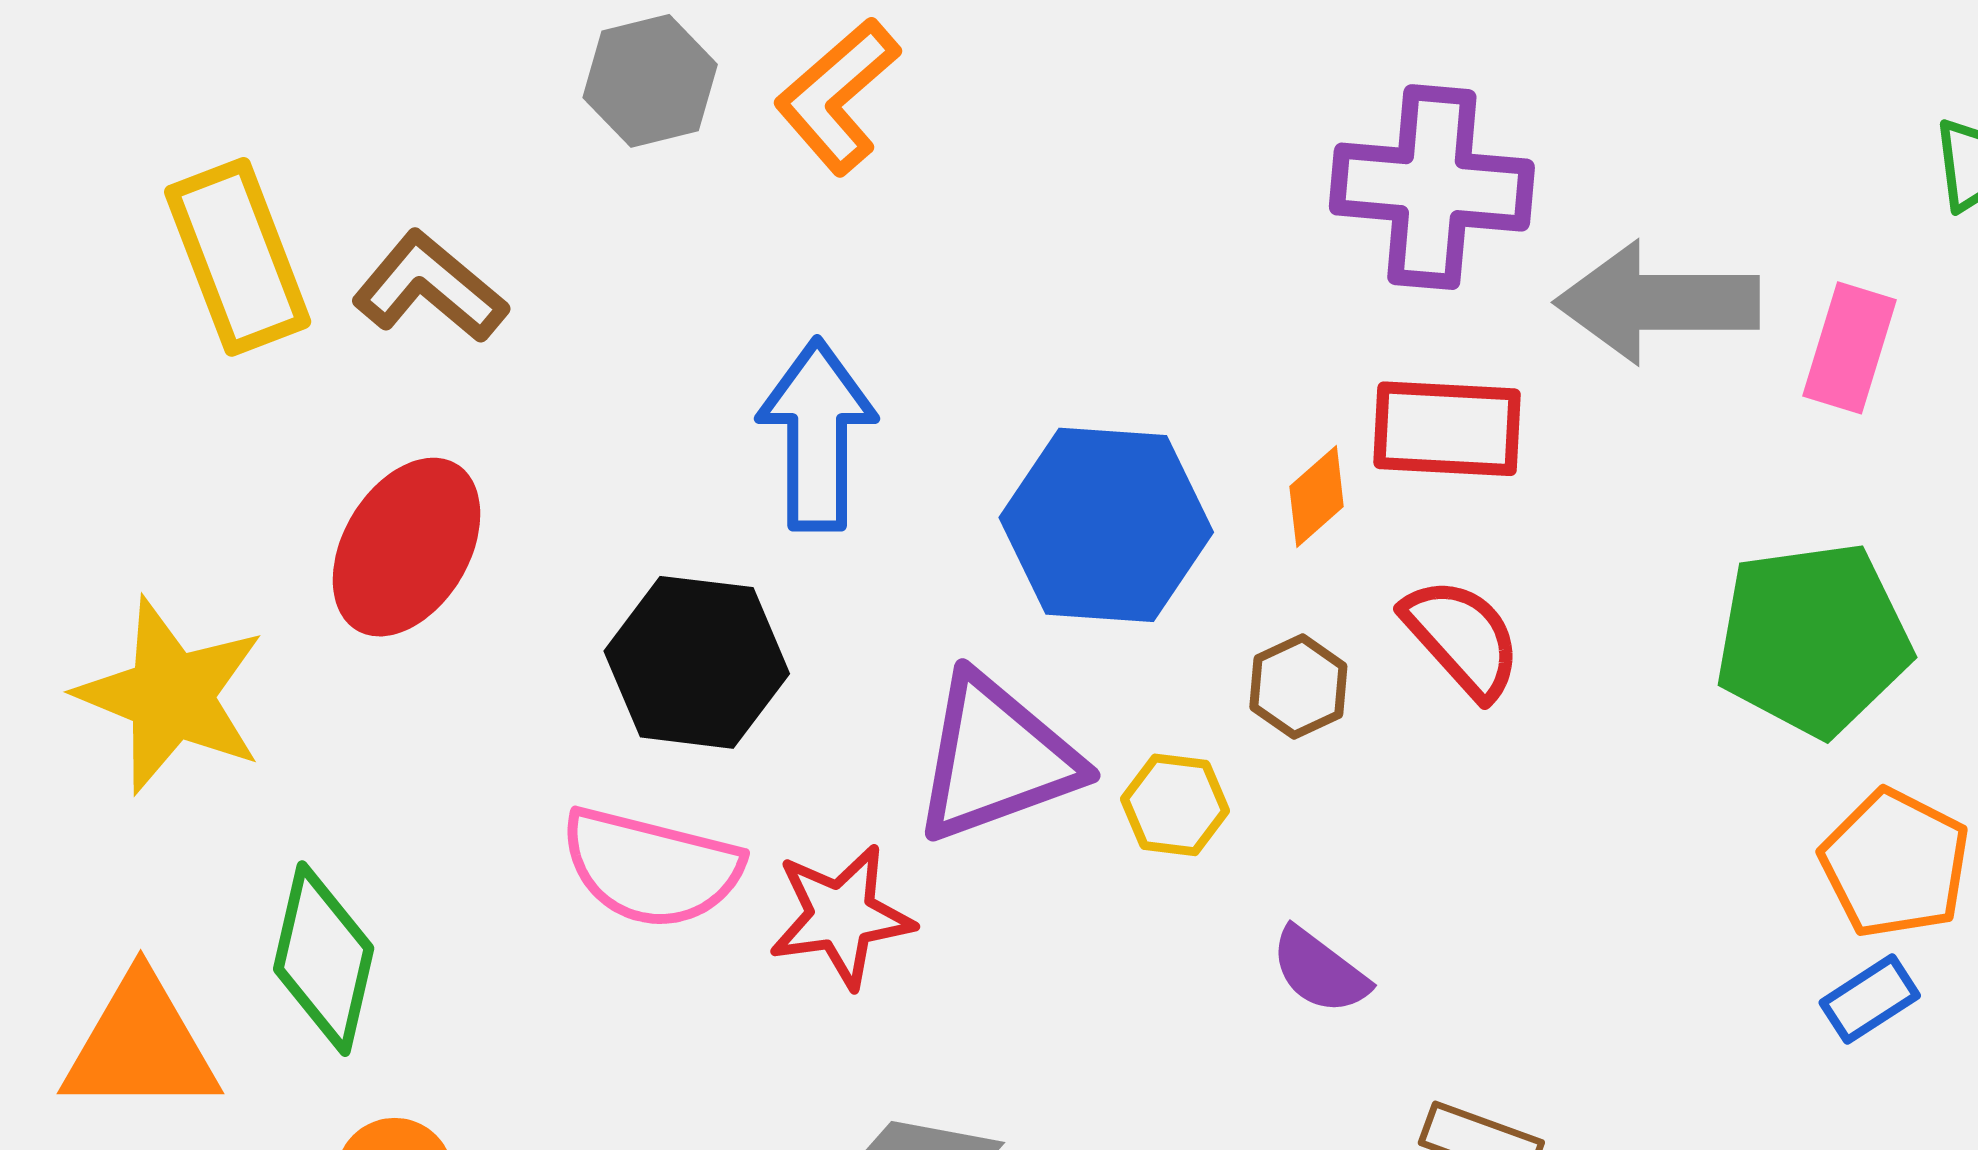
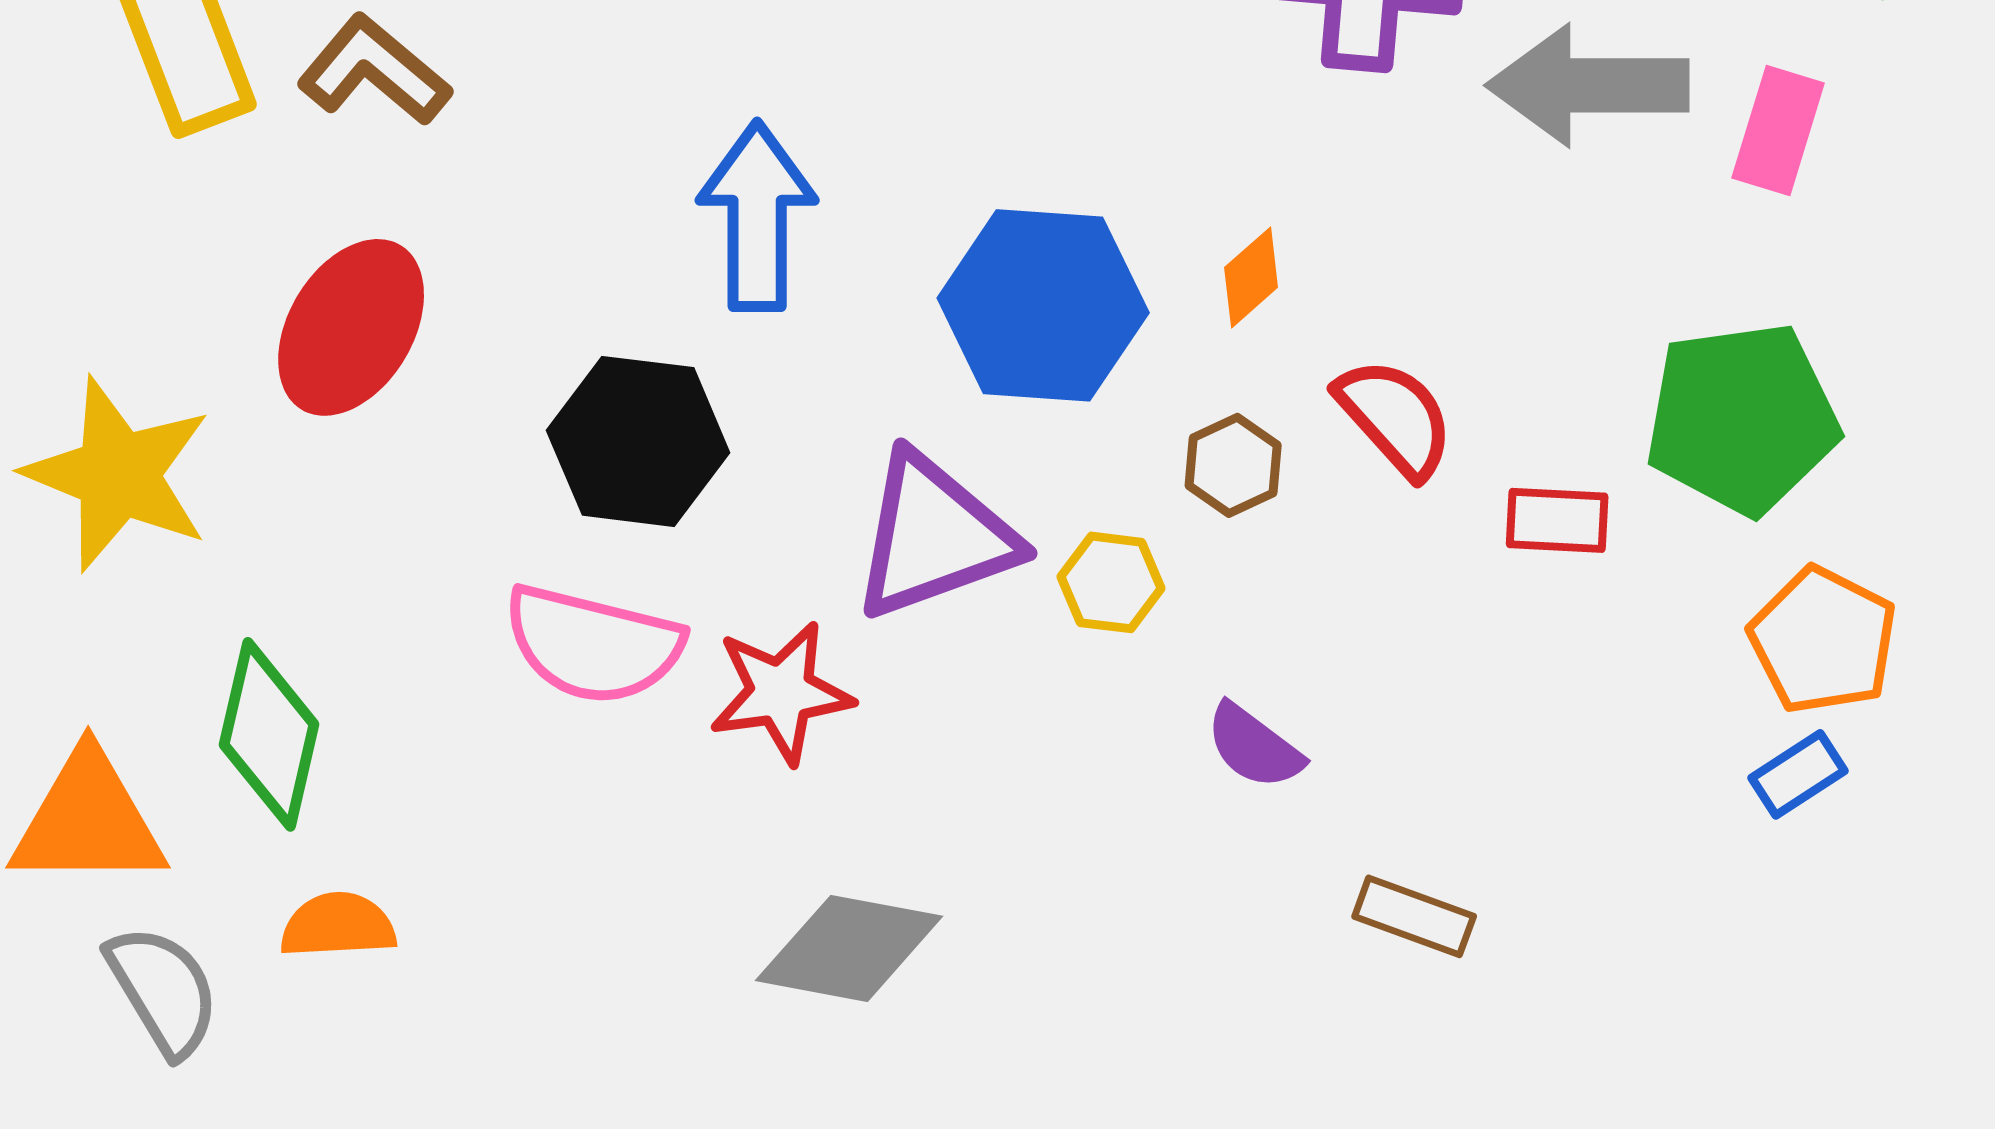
red rectangle: (1447, 429) -> (1557, 520), moved, size x0.7

